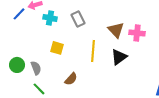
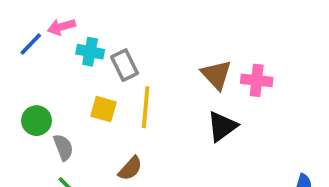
gray rectangle: (78, 19) -> (125, 65), moved
yellow line: (93, 51) -> (146, 107), moved
green circle: (17, 65) -> (36, 121), moved

